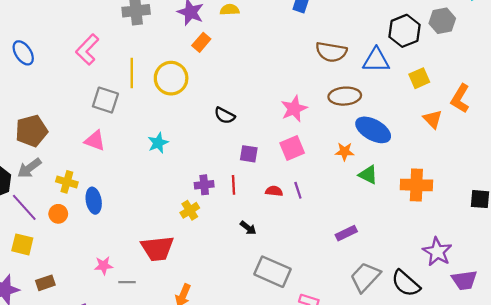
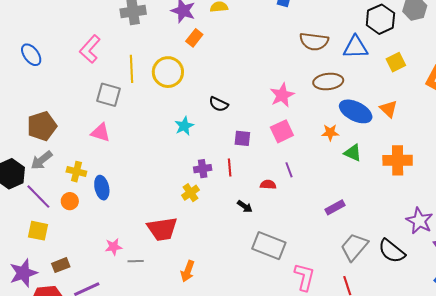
orange triangle: (433, 119) -> (389, 109), moved
cyan star: (158, 143) -> (184, 126), moved
red semicircle: (274, 191) -> (268, 185), moved

